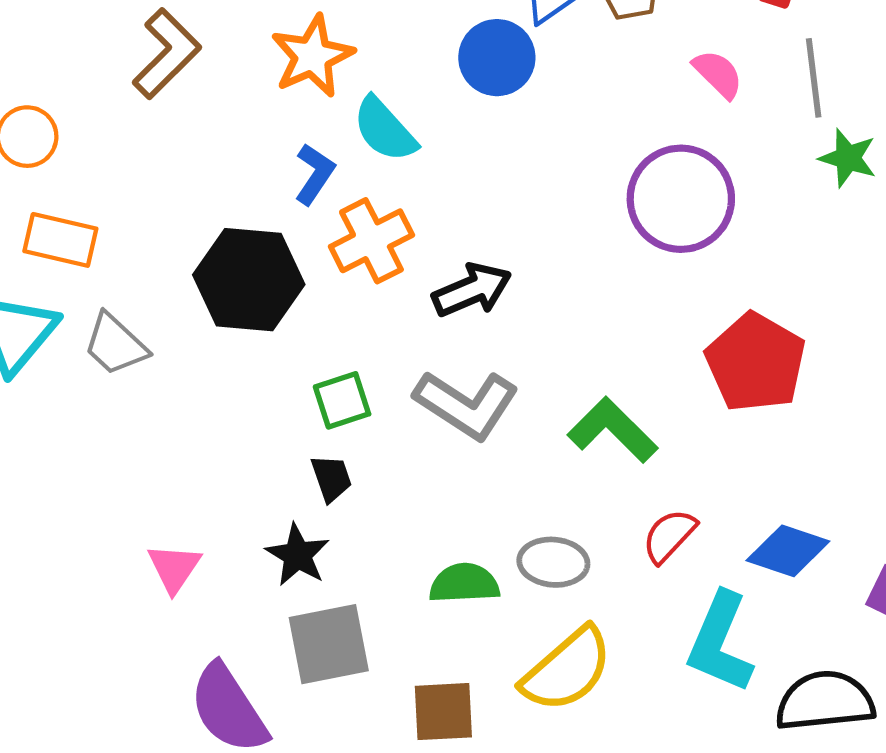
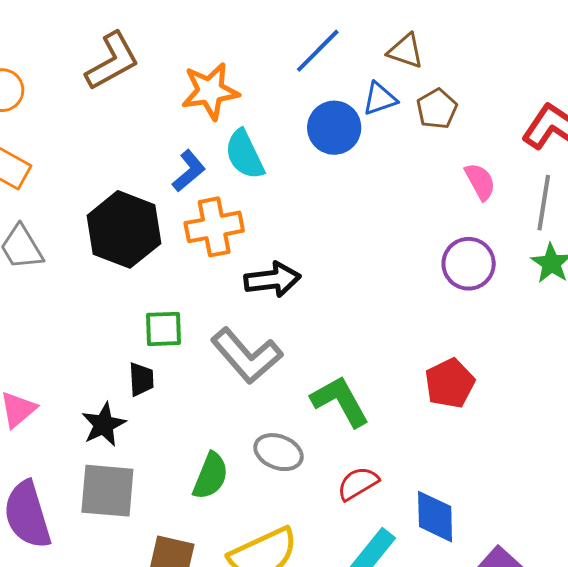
purple circle: (681, 199) -> (469, 264), moved, size x0.7
red pentagon: (756, 362) -> (450, 383), size x0.7
blue diamond: (788, 551) -> (435, 517), turned 54
gray ellipse: (553, 562) -> (278, 452), moved
green semicircle: (464, 583) -> (211, 476), turned 99

